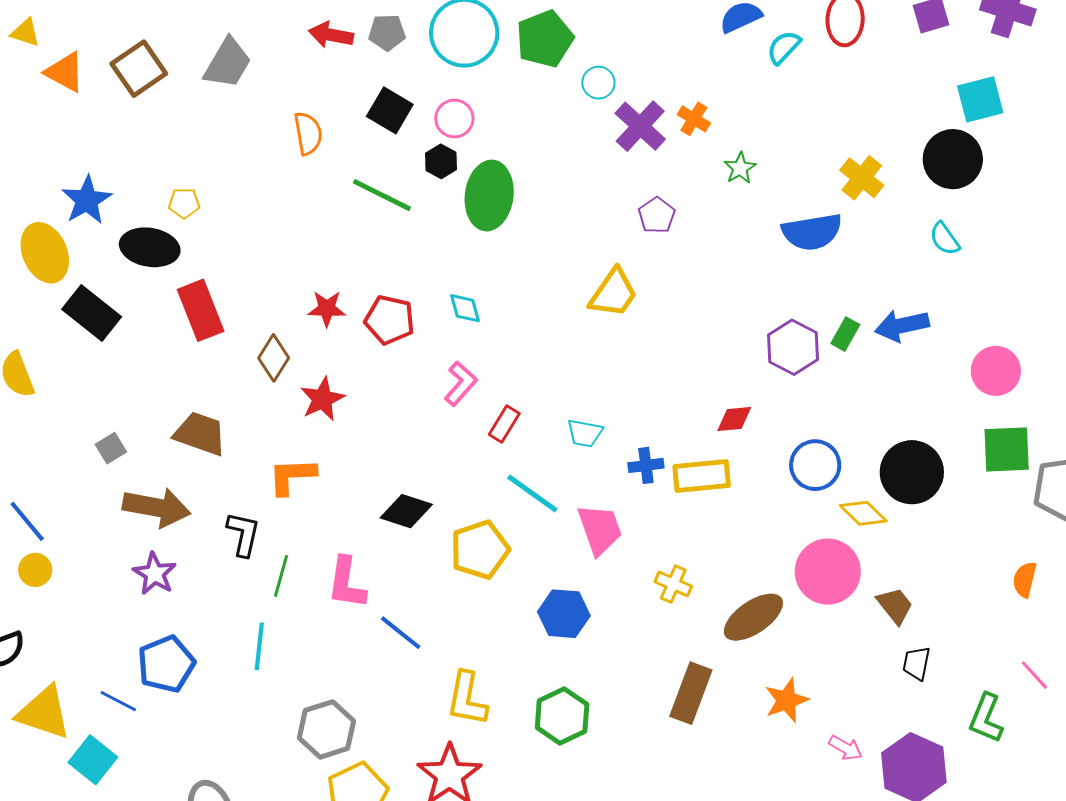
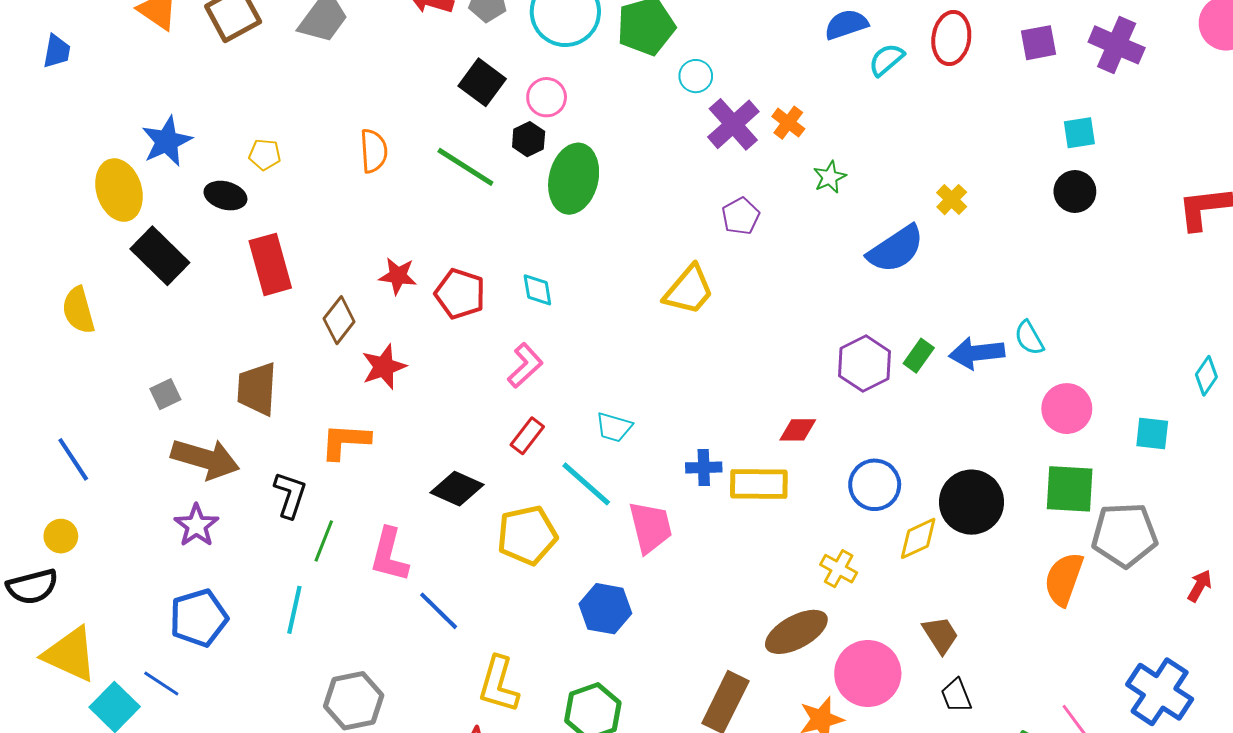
cyan square: (980, 99) -> (1079, 133), size x0.7
orange semicircle: (308, 133) -> (374, 151), moved
black circle: (953, 159) -> (1075, 191), moved, size x0.7
yellow cross: (862, 178) -> (952, 200), size x0.7
blue semicircle: (812, 232) -> (896, 249), turned -30
cyan semicircle: (945, 239) -> (1029, 338), moved
black ellipse: (150, 247) -> (225, 196), size x0.7
red rectangle: (504, 424) -> (527, 436), moved
cyan trapezoid: (585, 433) -> (614, 427), moved
brown trapezoid: (200, 434) -> (257, 389), turned -112
yellow diamond: (863, 513) -> (918, 538), turned -75
yellow circle: (35, 570) -> (61, 536), moved
pink circle: (828, 572) -> (868, 673), moved
orange semicircle: (1025, 580) -> (1064, 579), moved, size x1.5
yellow cross: (673, 584) -> (839, 569), moved
black trapezoid: (917, 663) -> (956, 695), turned -39
blue line: (118, 701) -> (161, 683), moved

